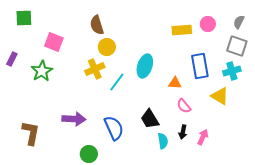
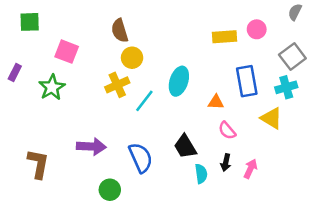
gray semicircle: (239, 22) -> (295, 12), moved
gray square: (237, 46) -> (292, 56), turned 35

